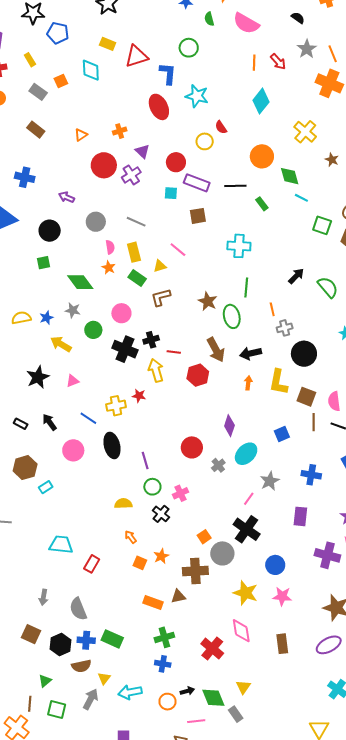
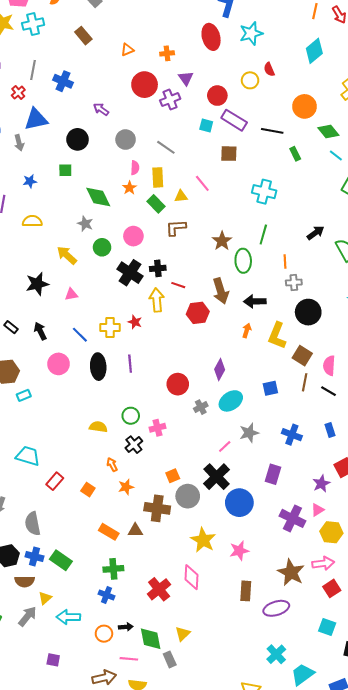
cyan star: (197, 96) -> (251, 33), turned 30
green diamond: (290, 176) -> (328, 132), turned -35
blue star: (46, 318) -> (30, 181), moved
purple line: (145, 460) -> (130, 364), moved
orange arrow: (131, 537) -> (112, 465), moved
orange square: (140, 563) -> (88, 490), moved
blue circle: (275, 565) -> (239, 503), moved, size x1.4
pink star: (282, 596) -> (239, 551), turned -30
brown rectangle: (282, 644) -> (246, 591), moved

